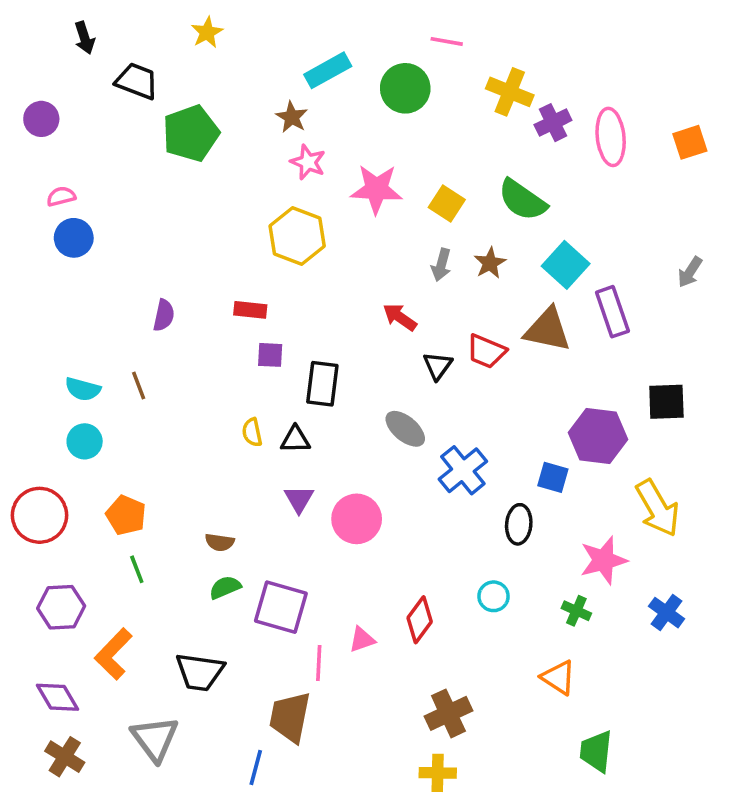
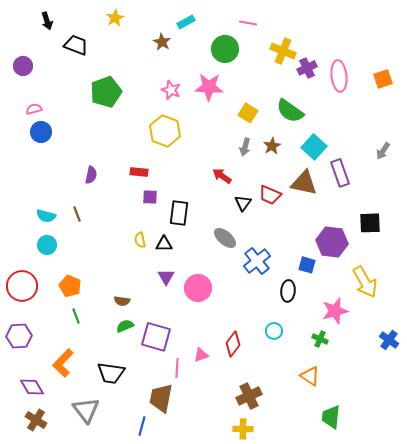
cyan rectangle: (328, 70) -> (186, 22), moved, size x0.7
brown star: (292, 117) -> (162, 42), moved
green pentagon: (191, 133) -> (106, 92), moved
pink star: (376, 189) -> (209, 87), moved
purple hexagon: (61, 607) -> (19, 336), moved
blue cross: (666, 613) -> (389, 340), moved

